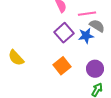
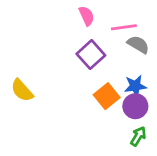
blue star: (86, 36) -> (135, 86), moved
orange square: (62, 66) -> (107, 96), moved

